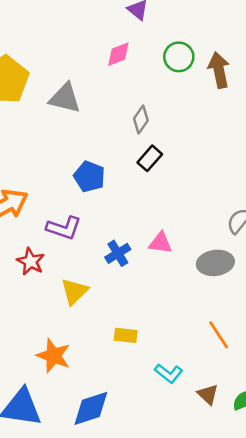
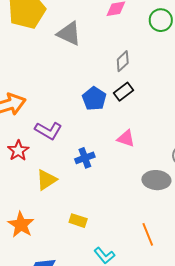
blue pentagon: (89, 176) -> (94, 99), moved
pink triangle: (160, 243) -> (126, 138), moved

